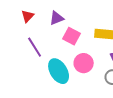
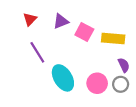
pink square: (72, 36) -> (84, 32), moved
pink circle: (84, 63) -> (97, 83), moved

